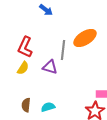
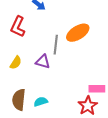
red L-shape: (25, 47) -> (18, 27), moved
brown semicircle: (26, 105) -> (19, 100), size x1.5

